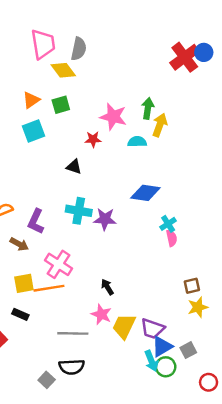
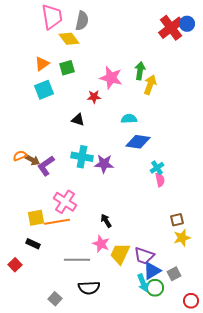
cyan semicircle: (137, 142) -> (129, 119), moved
purple L-shape: (36, 221) -> (46, 166), turned 30
brown arrow: (19, 244) -> (32, 160), moved
black semicircle: (72, 367) -> (89, 288), moved

